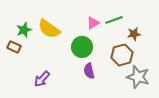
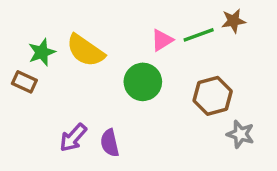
brown star: (134, 34) -> (233, 21), moved
purple semicircle: (89, 71) -> (110, 143), moved
gray star: (138, 77) -> (240, 134), size x0.7

